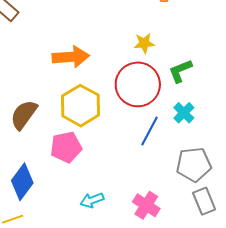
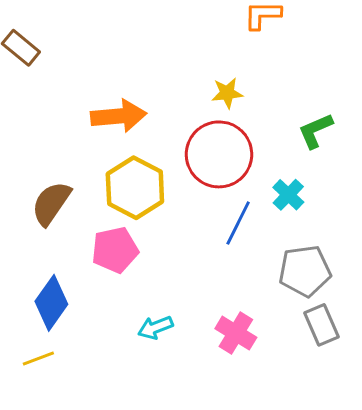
green L-shape: (180, 71) -> (316, 131), moved

